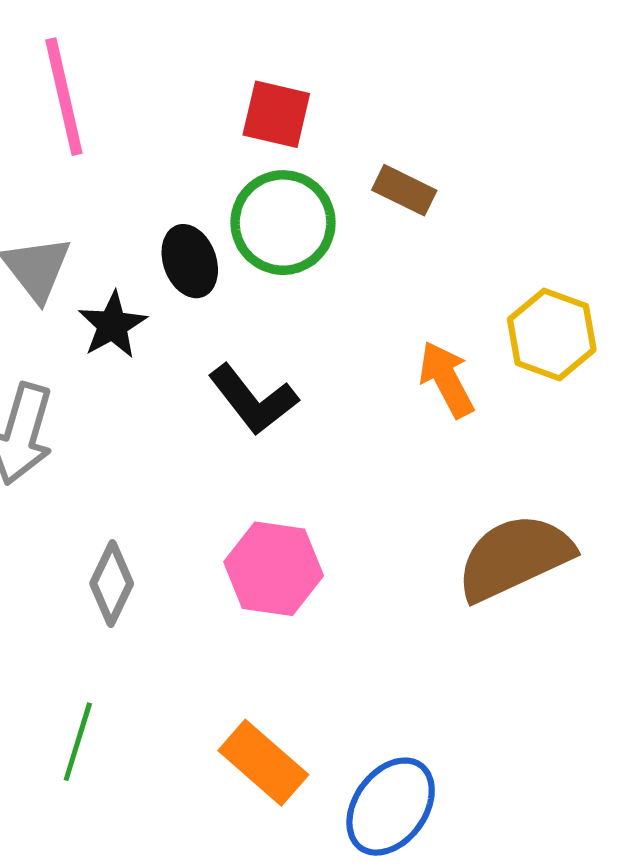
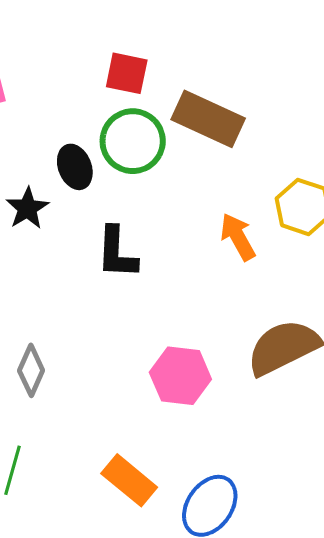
brown rectangle: (404, 190) -> (208, 119), size x1.8
black L-shape: (253, 400) -> (117, 253), turned 42
pink hexagon: (274, 569) -> (180, 376), moved

